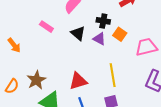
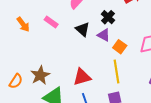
black cross: (103, 21) -> (108, 17), turned 32
orange square: (120, 34) -> (120, 47), moved
orange arrow: (14, 45) -> (23, 24), moved

